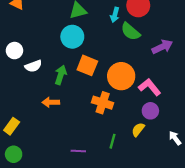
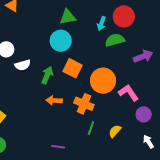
green semicircle: (130, 32) -> (115, 40), turned 120
orange arrow: (51, 102) -> (54, 100), moved
purple circle: (150, 111) -> (144, 114), moved
green line: (113, 141) -> (91, 128), moved

